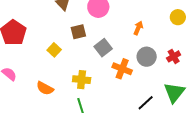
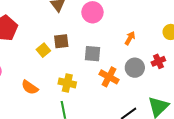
brown square: (78, 32) -> (61, 41), moved
gray square: (103, 48) -> (93, 54), turned 36
red cross: (174, 56) -> (158, 61), moved

